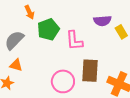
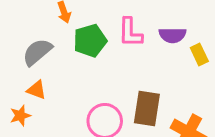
pink L-shape: (74, 41) -> (130, 32), moved

